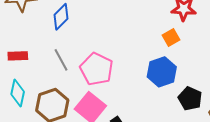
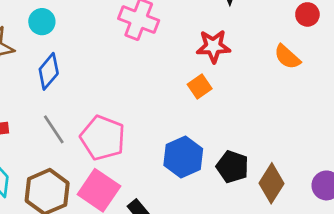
blue hexagon: (162, 72) -> (183, 157), moved

